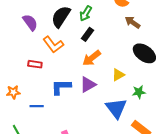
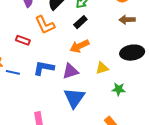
brown arrow: (133, 22) -> (127, 20), turned -49
black ellipse: (144, 53) -> (132, 53), turned -55
blue line: (37, 106) -> (13, 72), moved
blue triangle: (116, 108) -> (74, 98), moved

